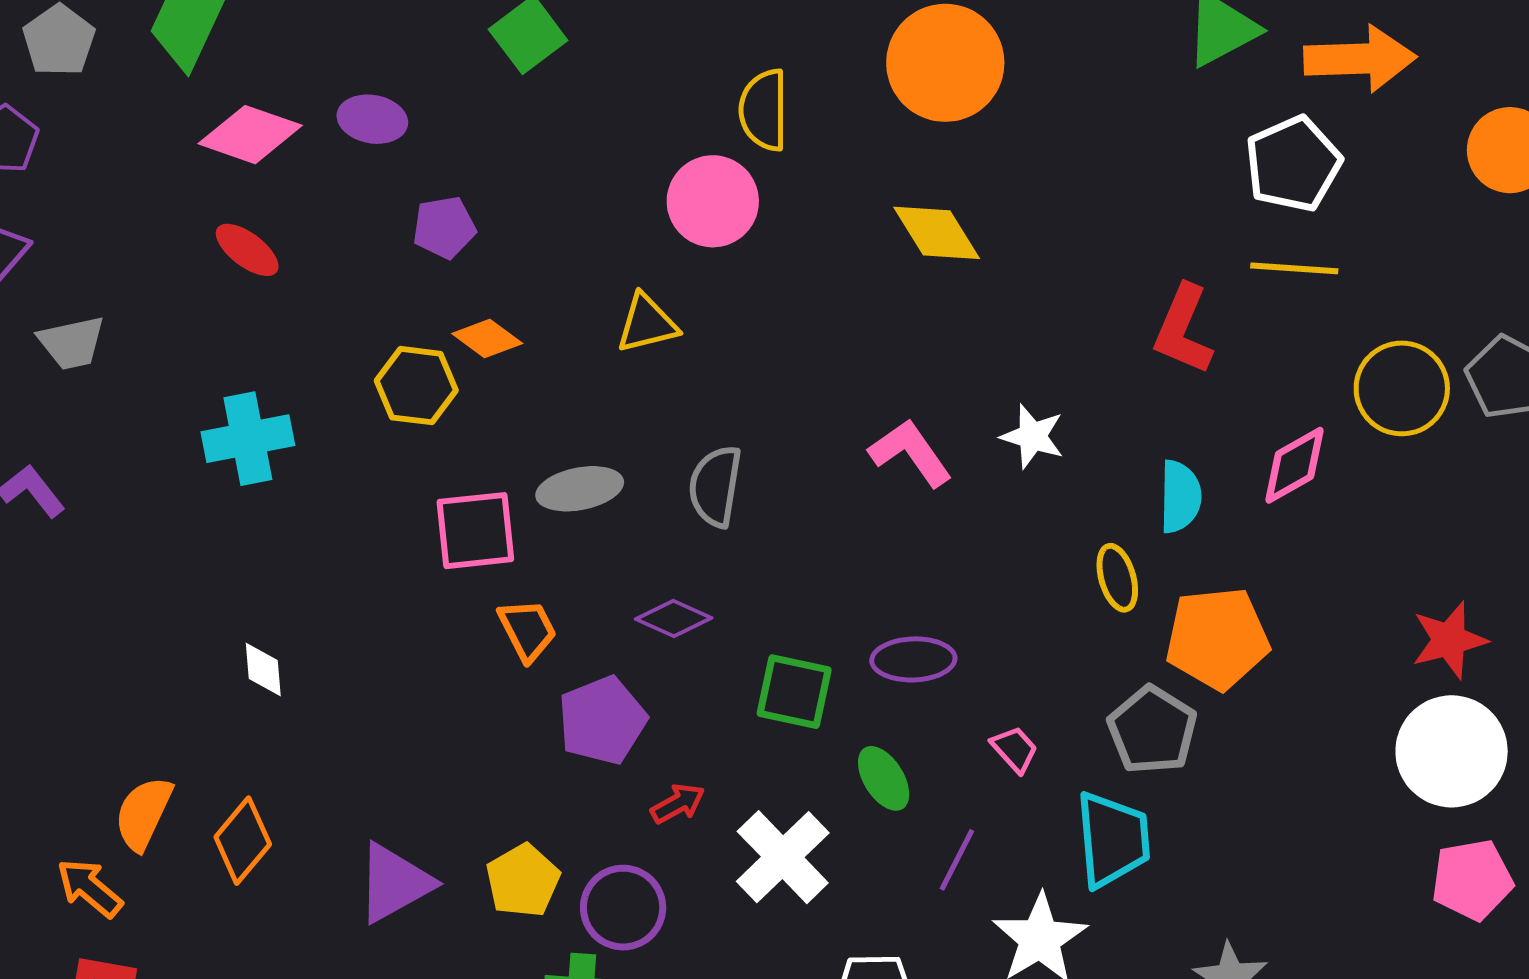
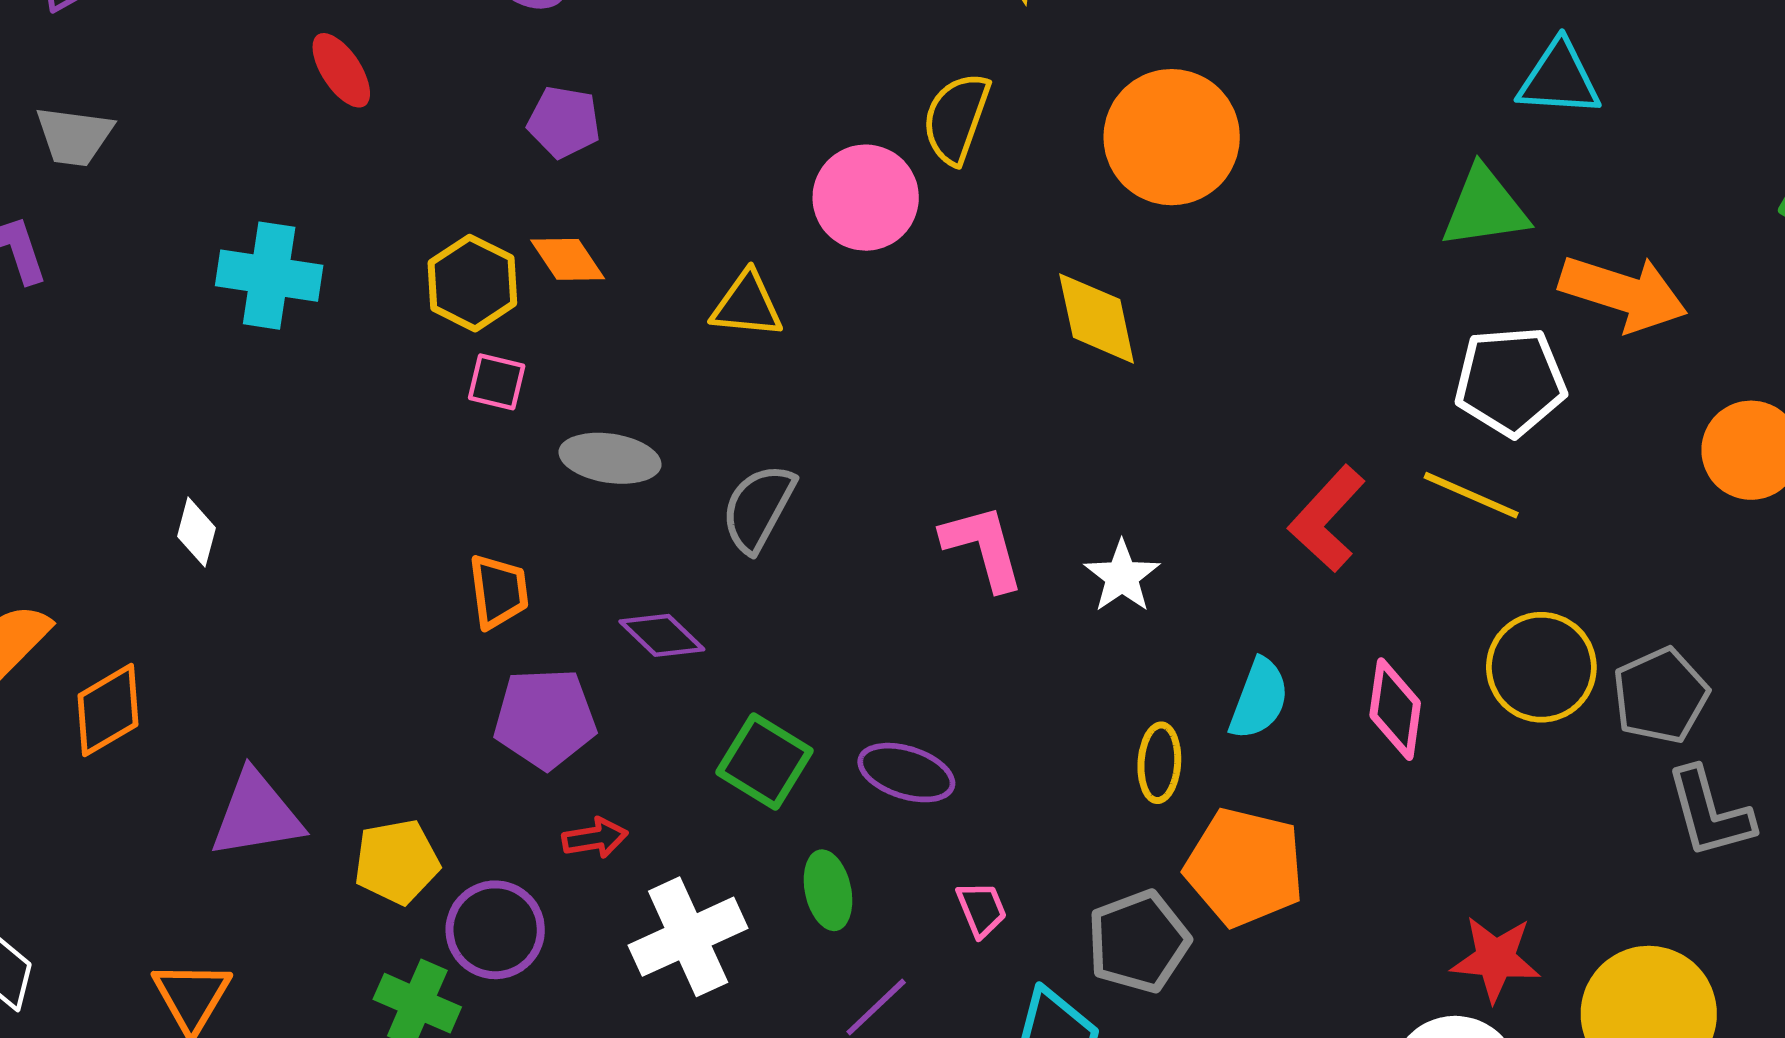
gray trapezoid: (72, 343) -> (74, 136), moved
pink diamond: (1294, 465) -> (1395, 709), turned -72
pink square: (475, 531) -> (497, 382), moved, size x0.6

